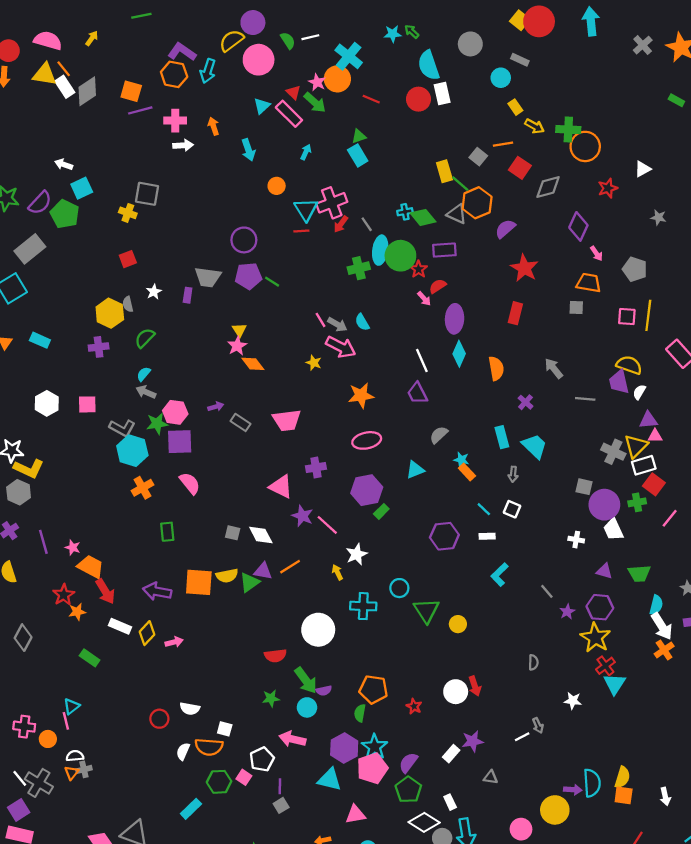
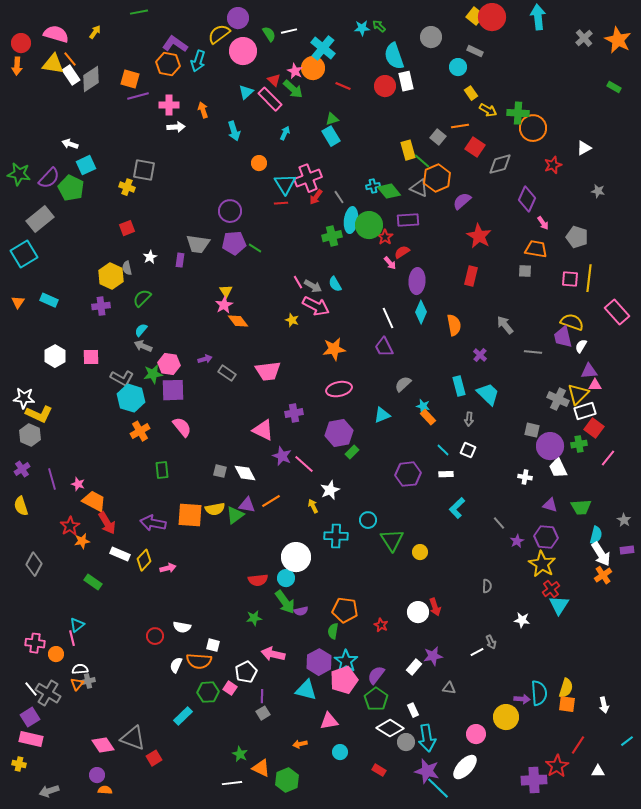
cyan circle: (307, 707) -> (286, 578), moved

